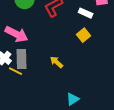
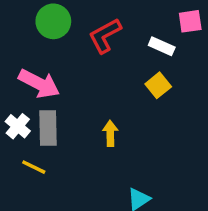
yellow arrow: (57, 62) -> (110, 133), turned 48
yellow line: (16, 71) -> (34, 167), moved

